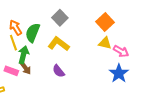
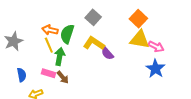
orange arrow: (16, 28) -> (50, 30), turned -42
yellow triangle: (105, 43) -> (140, 40), size x1.5
brown arrow: (25, 68) -> (63, 77), moved
purple semicircle: (59, 71) -> (107, 54), moved

